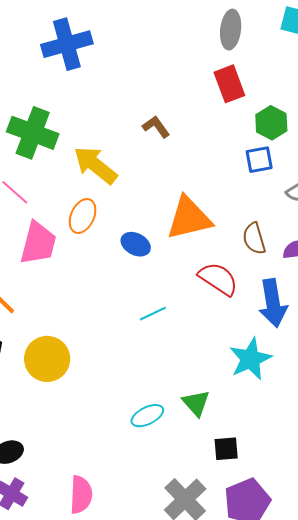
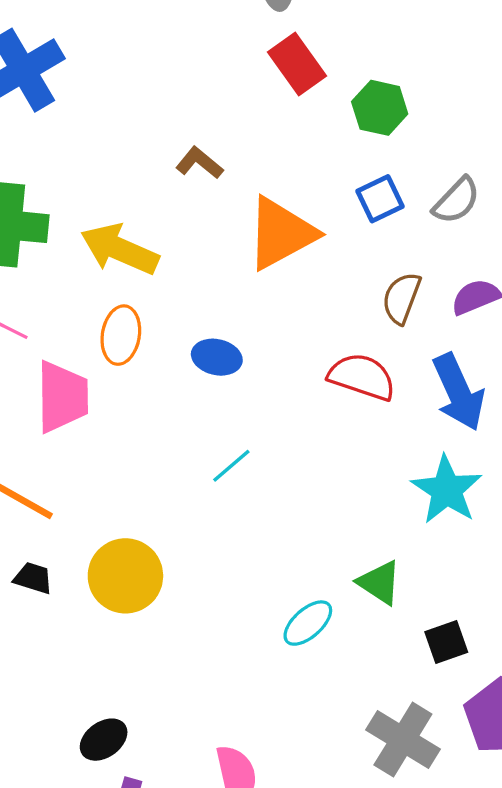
blue square: (259, 160) -> (380, 199), moved
orange triangle: (189, 218) -> (281, 233), moved
brown semicircle: (254, 239) -> (401, 298), turned 52
cyan line: (153, 314) -> (231, 466), moved

